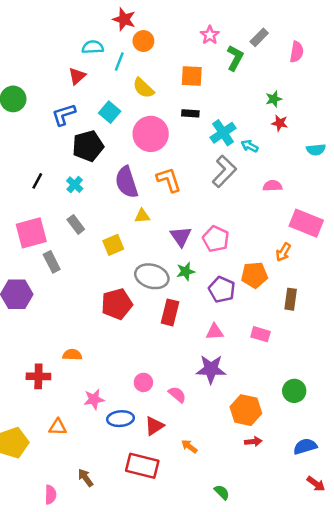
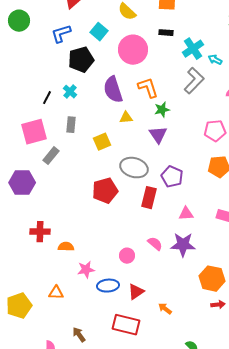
black line: (37, 181) -> (47, 98), moved
gray rectangle: (76, 224) -> (71, 125), turned 42
pink pentagon: (216, 239) -> (215, 131), moved, turned -30
gray rectangle: (52, 262) -> (51, 156), turned 66
green star: (186, 271) -> (162, 110), moved
purple pentagon: (222, 290) -> (172, 177), moved
orange semicircle: (72, 355) -> (66, 247), moved
red cross: (38, 376) -> (40, 232), moved
pink semicircle: (177, 394) -> (155, 244), moved

